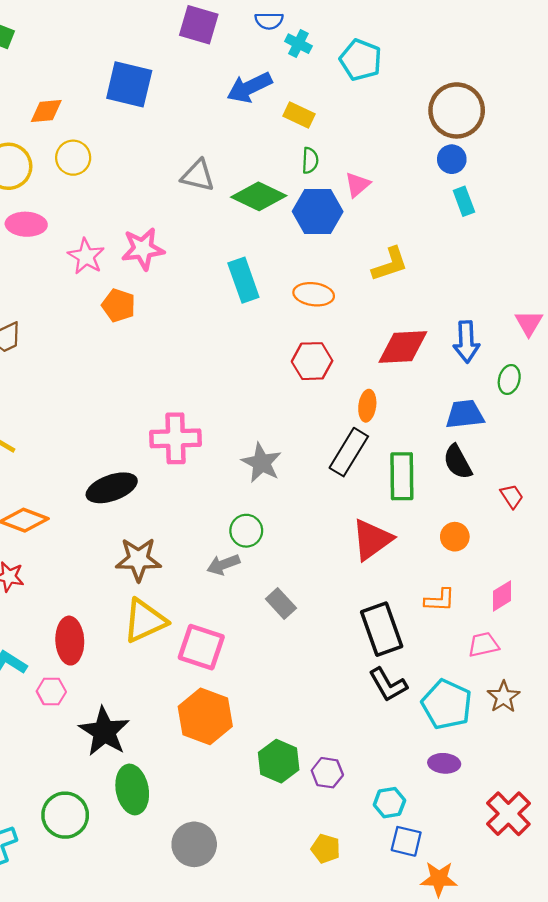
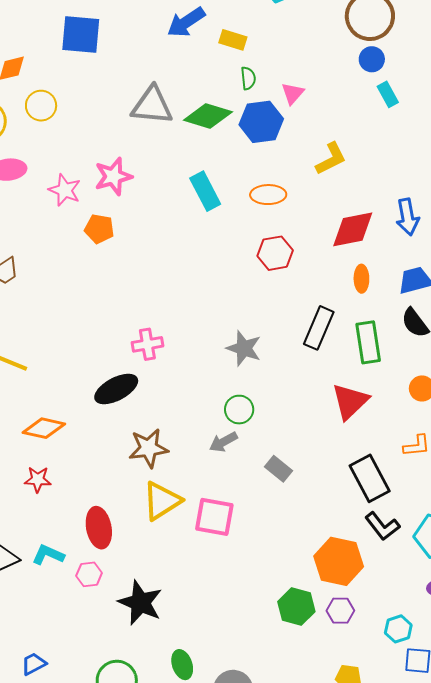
gray triangle: (198, 176) -> (152, 106), size x1.4
orange ellipse: (367, 406) -> (361, 279), moved
pink cross: (175, 438) -> (147, 344), moved, size x0.7
orange hexagon: (205, 716) -> (339, 561), moved
green ellipse: (132, 789) -> (182, 665), moved, size x0.7

